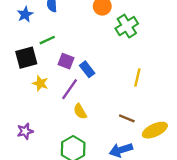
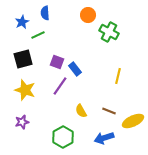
green cross: (127, 26) -> (109, 32), turned -30
green line: (47, 40) -> (38, 35), moved
yellow star: (40, 83) -> (25, 90), moved, size x1.5
yellow semicircle: (80, 111) -> (81, 111), moved

